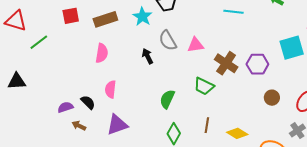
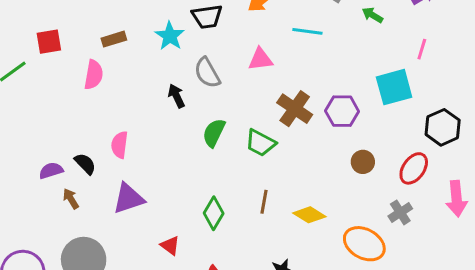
red square: (71, 16) -> (49, 42), moved
brown rectangle: (105, 19) -> (114, 39), size x0.7
pink triangle: (195, 45) -> (260, 59), moved
pink semicircle: (102, 53) -> (94, 75), moved
green semicircle: (167, 99) -> (214, 133), moved
brown arrow: (79, 126) -> (71, 199), turned 32

